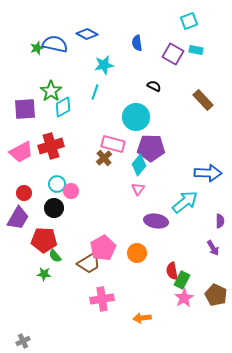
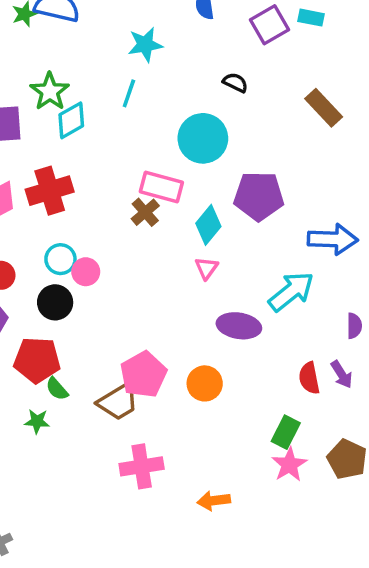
purple square: (173, 54) -> (270, 25), turned 30
purple pentagon: (151, 148) -> (259, 196), moved
red semicircle: (172, 271) -> (309, 378), moved

